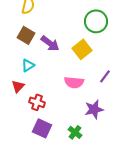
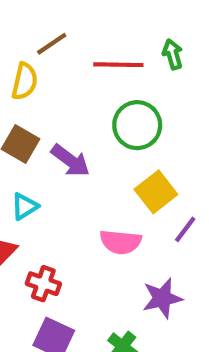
green circle: (96, 21) -> (137, 125), moved
yellow square: (82, 49) -> (156, 192), moved

